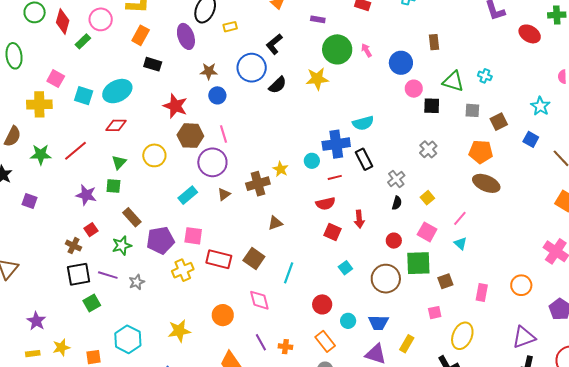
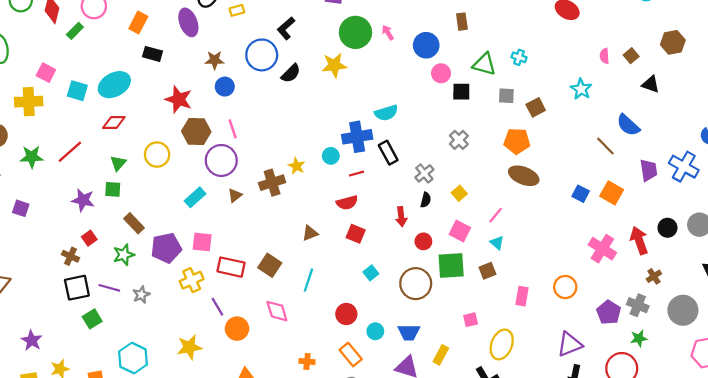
blue square: (531, 139) -> (581, 194), moved
red arrow: (359, 219) -> (401, 217), moved
brown triangle: (275, 223) -> (310, 233), moved
brown square: (445, 281) -> (487, 271), moved
purple line: (261, 342) -> (217, 307), moved

